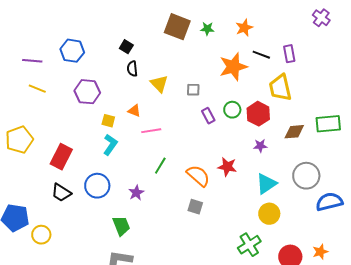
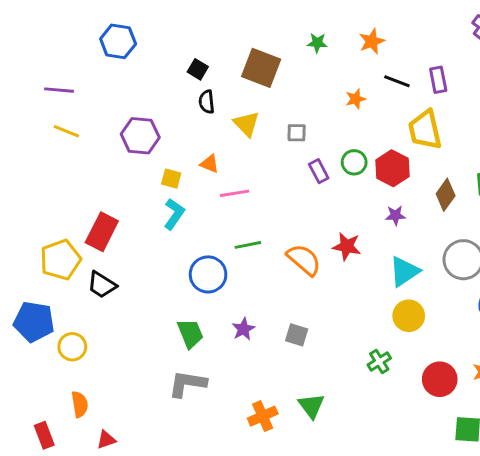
brown square: (177, 27) -> (261, 68), moved
blue hexagon: (72, 51) -> (118, 41), moved
orange star: (233, 67) -> (356, 99), size x0.5
brown diamond: (294, 132) -> (446, 195), turned -50
yellow pentagon: (19, 140) -> (60, 260), moved
green line: (160, 166) -> (248, 245), turned 48
blue circle: (97, 186) -> (208, 274), moved
purple star: (136, 193) -> (243, 329), moved
gray square: (195, 207) -> (297, 335), moved
green cross: (249, 245) -> (379, 362), size x0.7

